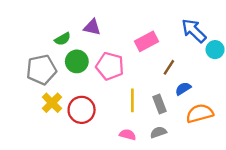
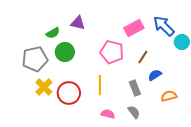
pink rectangle: (147, 41) -> (134, 28), moved
pink pentagon: (110, 66) -> (112, 52), moved
yellow line: (132, 100) -> (100, 85), moved
orange semicircle: (200, 113) -> (169, 96), size x0.7
gray semicircle: (158, 132) -> (134, 112), turned 72

